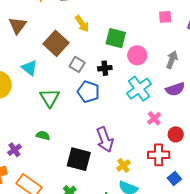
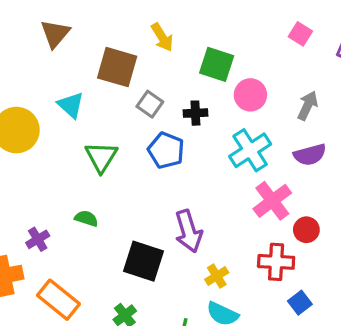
pink square: (165, 17) -> (300, 34), turned 32
brown square: (56, 43) -> (117, 67), turned -30
pink cross: (154, 118) -> (272, 201), size x1.6

